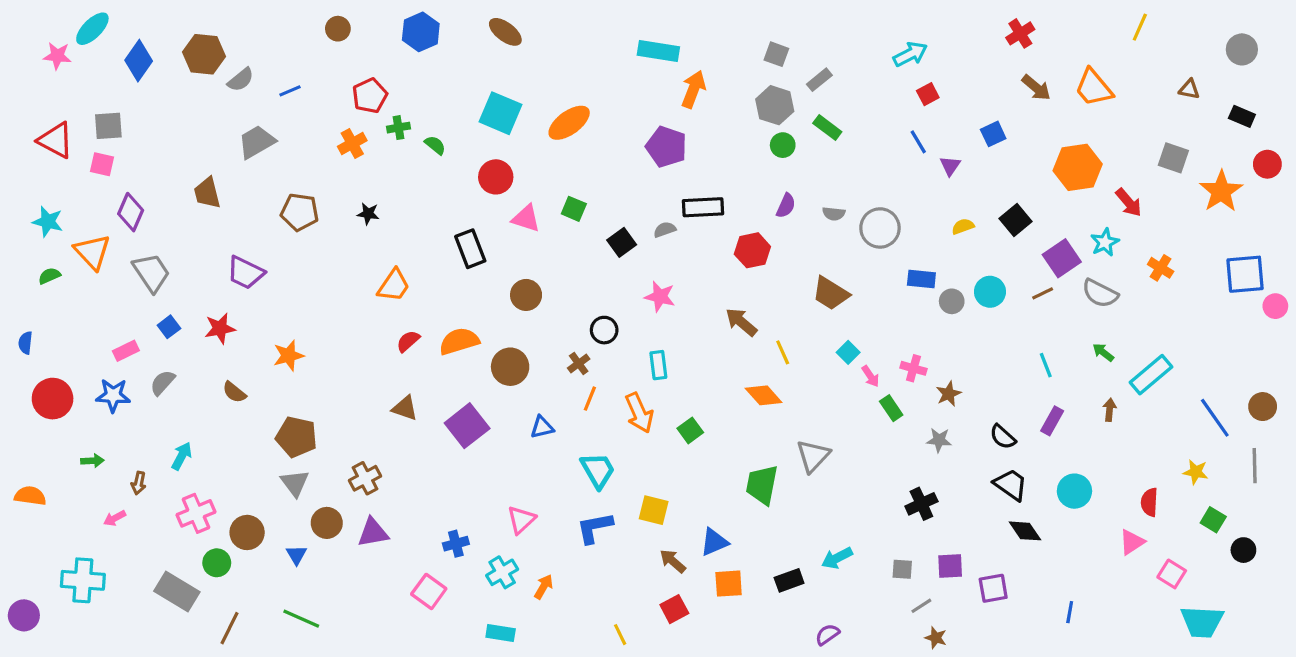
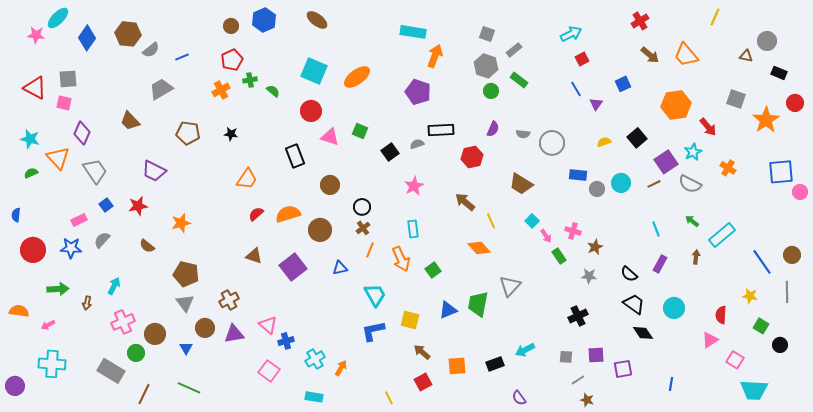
brown circle: (338, 29) -> (231, 26), moved
gray circle: (1242, 49) -> (767, 41), moved
brown trapezoid: (207, 193) -> (130, 121), turned -30
pink star: (660, 297) -> (414, 186), turned 30
black circle: (604, 330) -> (362, 207), moved
green arrow: (92, 461) -> (58, 289), size x1.5
pink arrow: (115, 518) -> (48, 325), moved
pink triangle: (521, 520) -> (268, 325), moved, turned -36
blue triangle: (714, 542) -> (448, 310), moved
purple semicircle: (827, 635) -> (519, 398), turned -91

